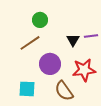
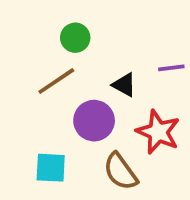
black triangle: (73, 40) -> (124, 85), moved, turned -32
red star: (84, 70) -> (158, 132), turned 30

